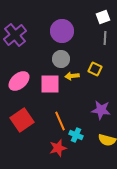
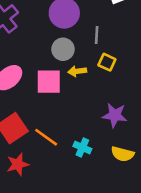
gray line: (105, 38) -> (97, 35), moved
orange line: (60, 121) -> (46, 137), moved, turned -30
red star: (58, 148) -> (18, 164), moved

